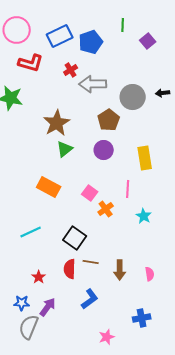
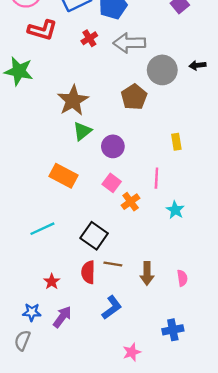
gray arrow: (93, 84) -> (129, 43), moved
purple circle: (104, 150) -> (113, 146), moved
yellow rectangle: (145, 158) -> (176, 142), size x0.6
gray semicircle: (29, 327) -> (22, 340), moved, size x0.7

